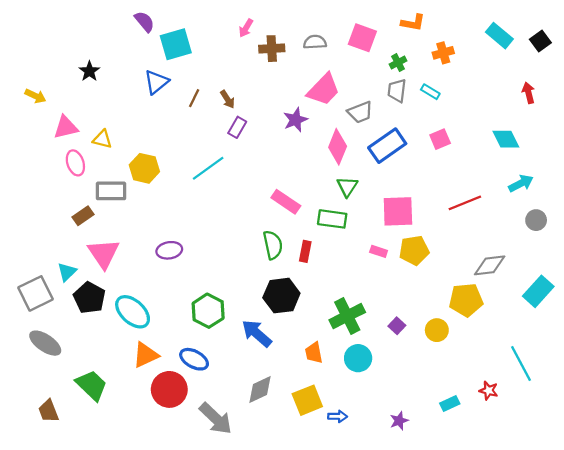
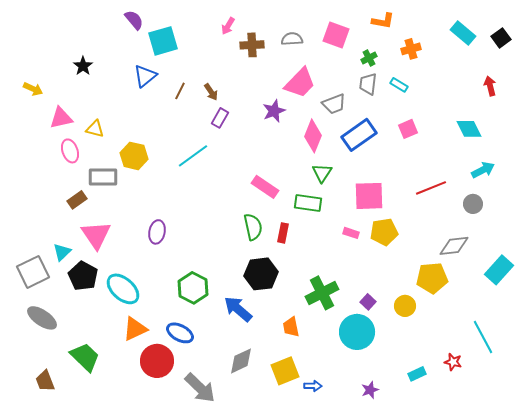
gray circle: (536, 220) -> (473, 204), moved
purple ellipse: (169, 250) -> (157, 232), turned -70
cyan circle: (358, 358) -> (357, 332), moved, size x1.4

